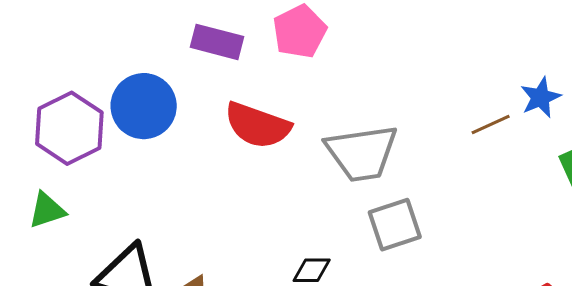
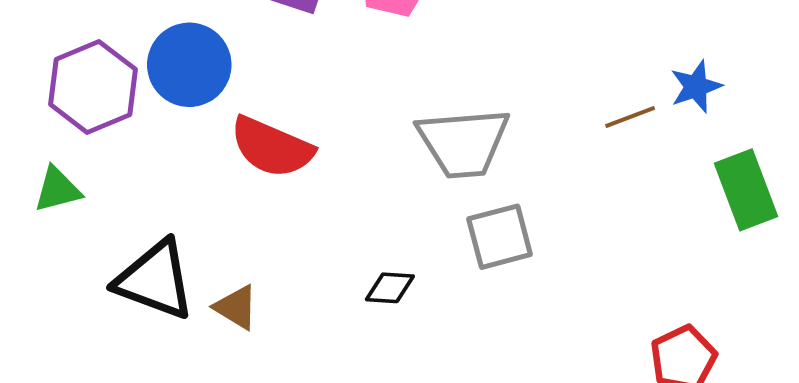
red semicircle: (257, 125) -> (272, 147), moved

